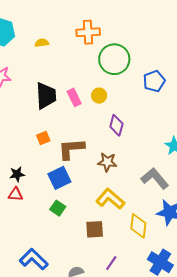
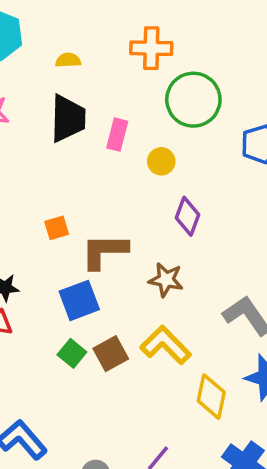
black trapezoid: (46, 96) -> (68, 118), moved
pink rectangle: (74, 97) -> (117, 135), moved, turned 36
brown square: (95, 229) -> (111, 354), moved, turned -30

